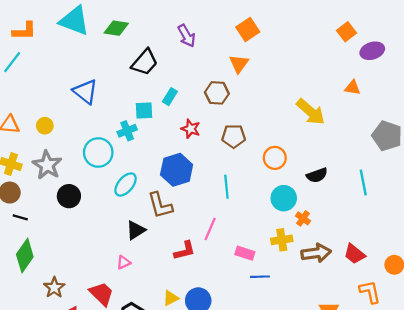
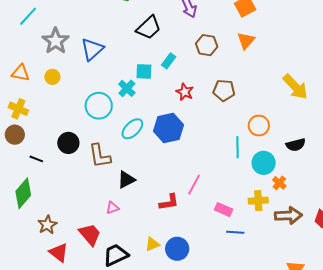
orange triangle: (239, 64) -> (246, 41), moved
blue triangle: (85, 92) -> (92, 49), turned 35
brown hexagon: (217, 93) -> (207, 45), moved
cyan cross: (127, 131) -> (127, 88), turned -30
brown pentagon: (234, 136) -> (224, 90), moved
gray star: (47, 165) -> (56, 41), moved
cyan ellipse: (126, 185) -> (132, 129), moved
cyan line: (226, 187) -> (237, 147), moved
brown L-shape: (160, 205) -> (100, 156), moved
black line: (20, 217) -> (36, 159), moved

